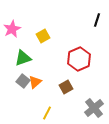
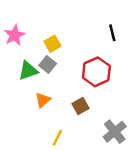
black line: (97, 20) -> (112, 33), moved, turned -32
gray square: (23, 81) -> (48, 65), moved

